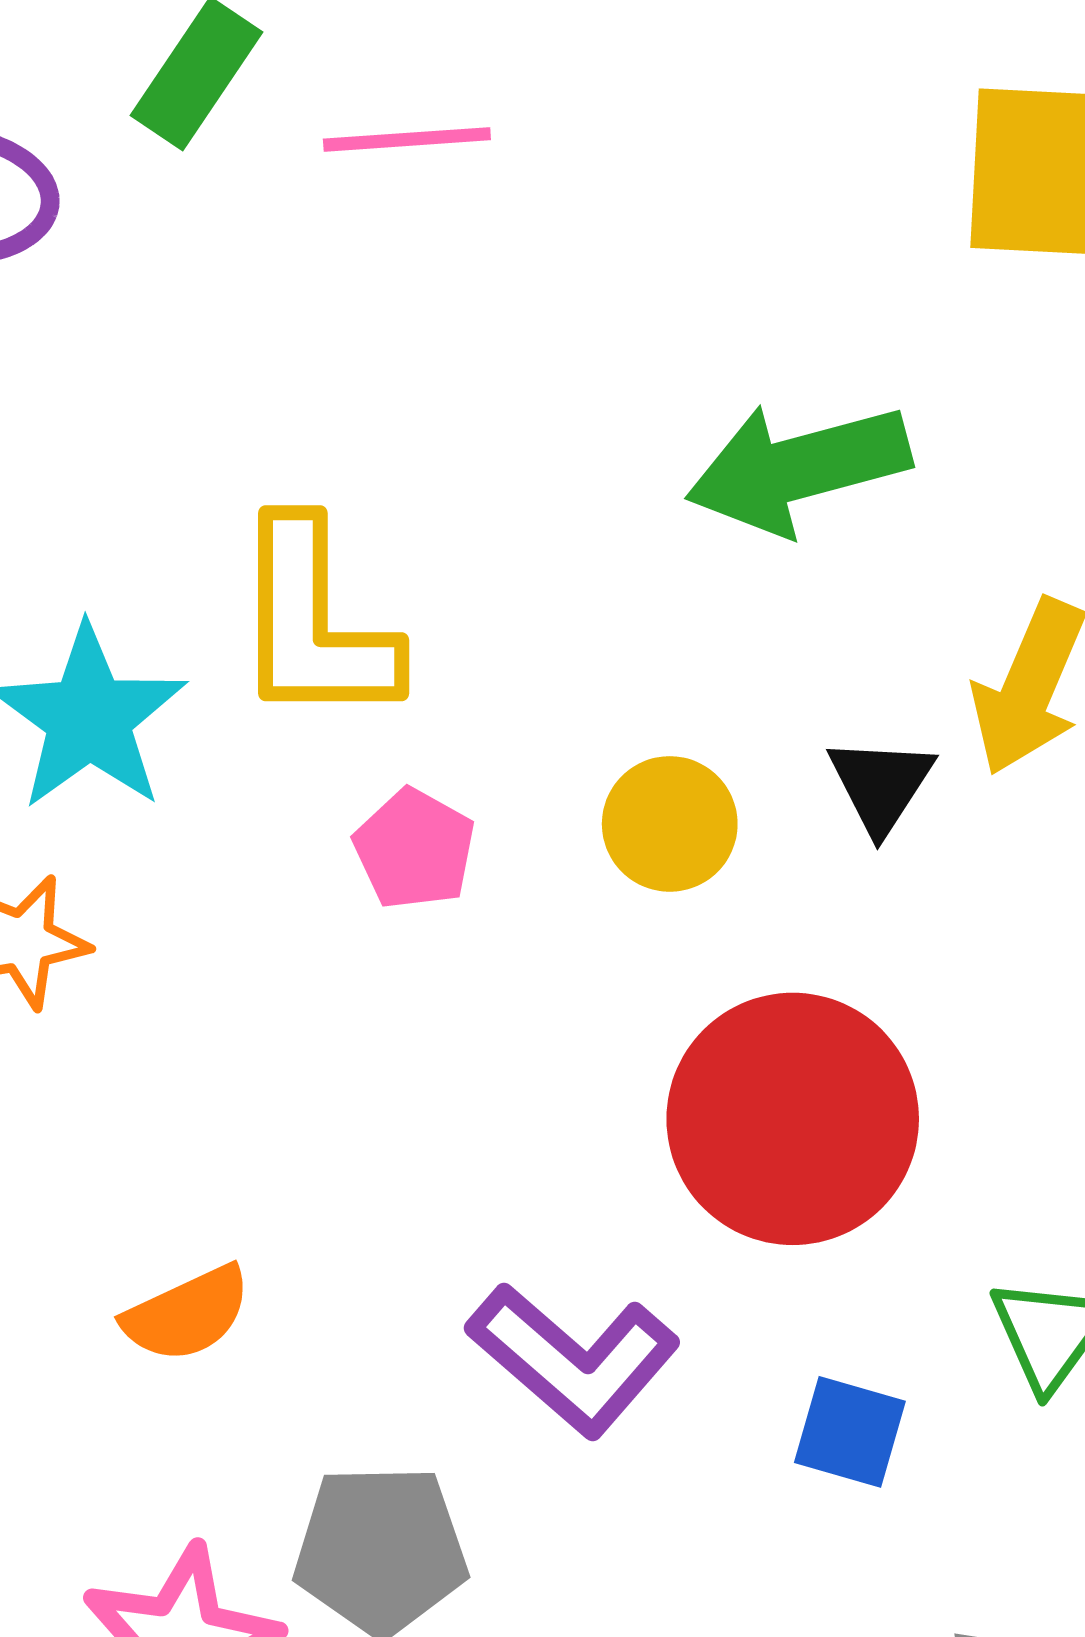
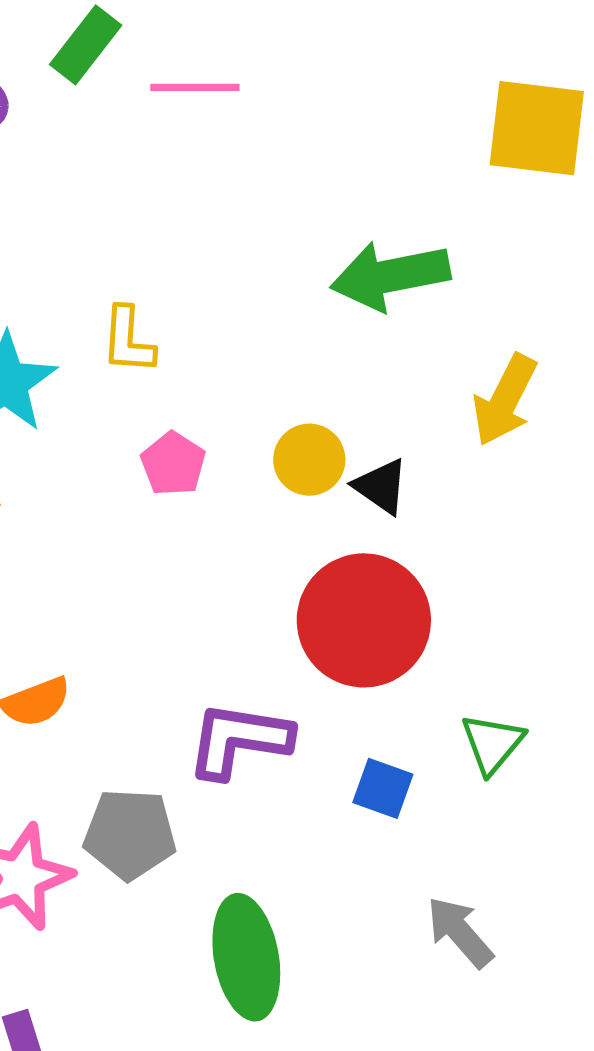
yellow L-shape: (314, 623) -> (128, 340), size x0.6
black triangle: (881, 785) -> (381, 486), moved, turned -32
purple L-shape: (574, 1359) -> (239, 740), turned 144

